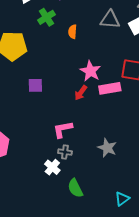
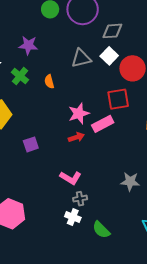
pink star: (90, 71) -> (79, 113), turned -30
red arrow: (81, 93) -> (76, 137), turned -126
pink L-shape: (63, 129) -> (71, 178), turned -120
gray star: (107, 148) -> (130, 181), moved

